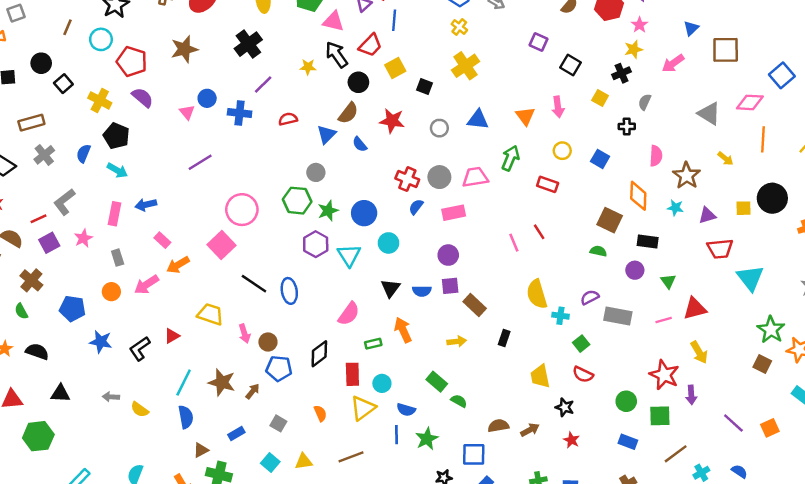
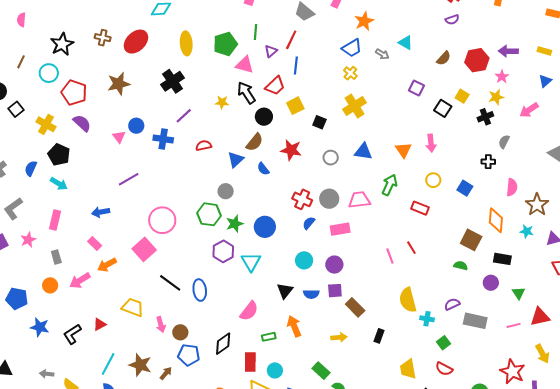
yellow square: (600, 98) -> (462, 96), moved
blue arrow: (146, 205) -> (101, 212), moved
cyan circle: (388, 243) -> (304, 260), moved

